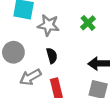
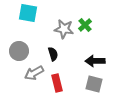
gray star: (48, 25) -> (64, 29), moved

